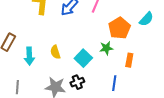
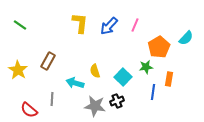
cyan arrow: (29, 56) -> (75, 83), moved, turned 108
blue line: (114, 83) -> (153, 92), moved
gray line: (17, 87) -> (52, 99), moved

